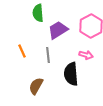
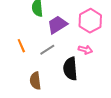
gray line: (48, 55) -> (47, 50), turned 63
brown semicircle: (36, 86) -> (35, 81), turned -36

